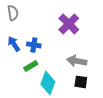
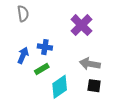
blue arrow: (14, 44) -> (23, 55), moved, turned 56
cyan diamond: (48, 83) -> (60, 87), turned 35

